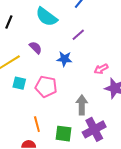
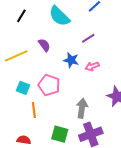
pink arrow: (101, 69) -> (92, 66), moved
cyan square: (19, 83) -> (23, 88), moved
orange line: (37, 124) -> (34, 110), moved

